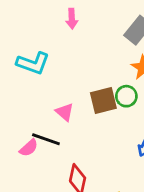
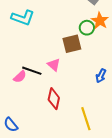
green circle: (126, 96) -> (87, 28), moved
pink triangle: (65, 112) -> (54, 65), moved

